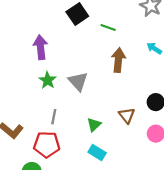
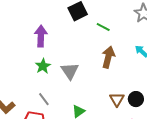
brown triangle: (127, 115) -> (117, 99), moved
gray line: (54, 117) -> (44, 99), turned -56

